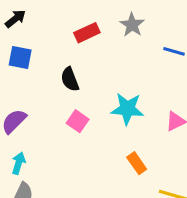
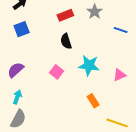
blue square: (20, 58) -> (22, 29), turned -35
black semicircle: (70, 79) -> (66, 41), moved

